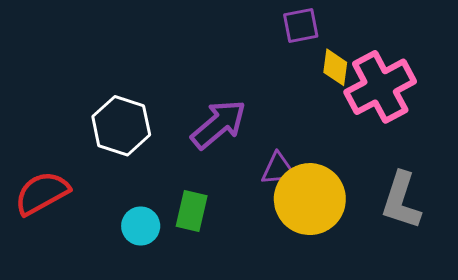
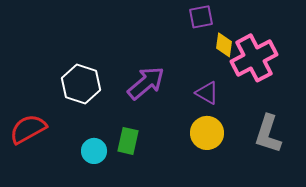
purple triangle: (278, 169) -> (207, 93), moved, turned 35
yellow circle: (310, 199) -> (207, 133), size x0.7

